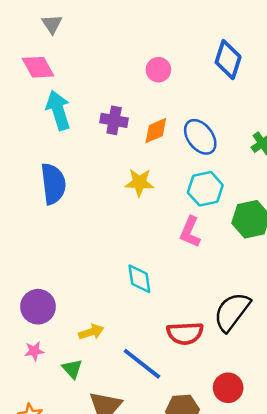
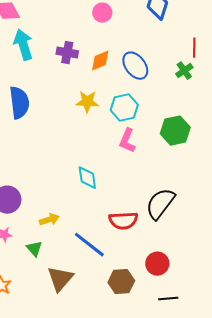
cyan hexagon: (205, 189) -> (124, 108), moved

